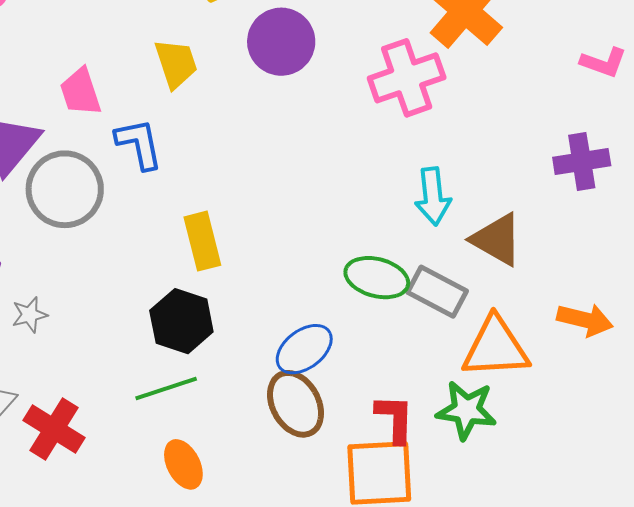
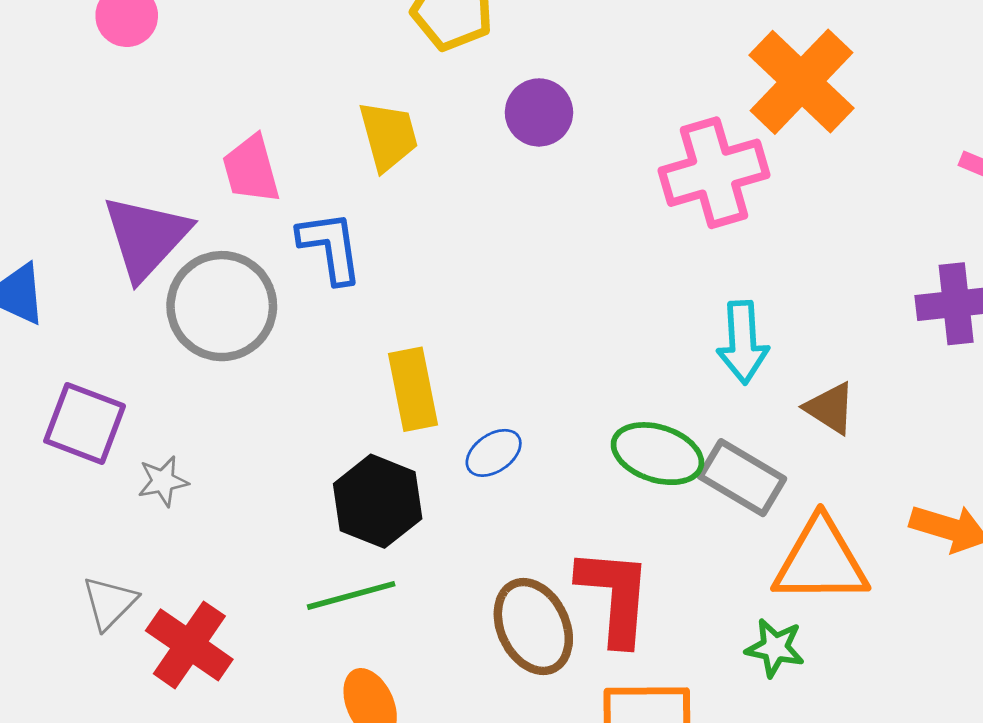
purple circle: (281, 42) -> (539, 112), size x0.7
brown triangle: (497, 239) -> (830, 408), size x0.7
blue ellipse: (304, 349) -> (494, 453), moved, size x0.7
green star: (466, 410) -> (775, 648), size x0.7
red L-shape: (395, 419) -> (615, 596), moved, size x1.4

